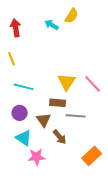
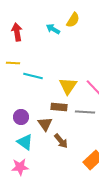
yellow line: (12, 59) -> (13, 63), turned -64
cyan line: (24, 87) -> (33, 76), moved
gray line: (76, 116) -> (85, 112), moved
pink star: (37, 157) -> (20, 167), moved

